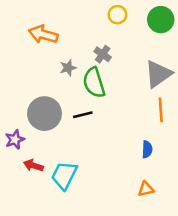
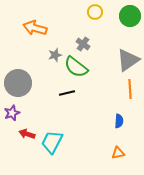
green semicircle: (94, 83) -> (76, 67), turned -35
gray circle: (44, 114) -> (18, 83), moved

